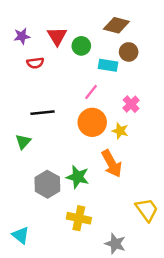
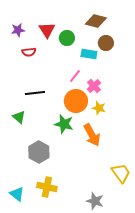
pink cross: (131, 104) -> (94, 86), moved
green triangle: (23, 142) -> (19, 117), turned -32
green star: (78, 177) -> (64, 124), moved
yellow cross: (79, 218) -> (47, 187), moved

